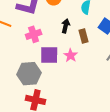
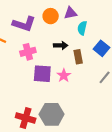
black arrow: (66, 26) -> (61, 45), turned 72
gray hexagon: (29, 74) -> (52, 114), moved

